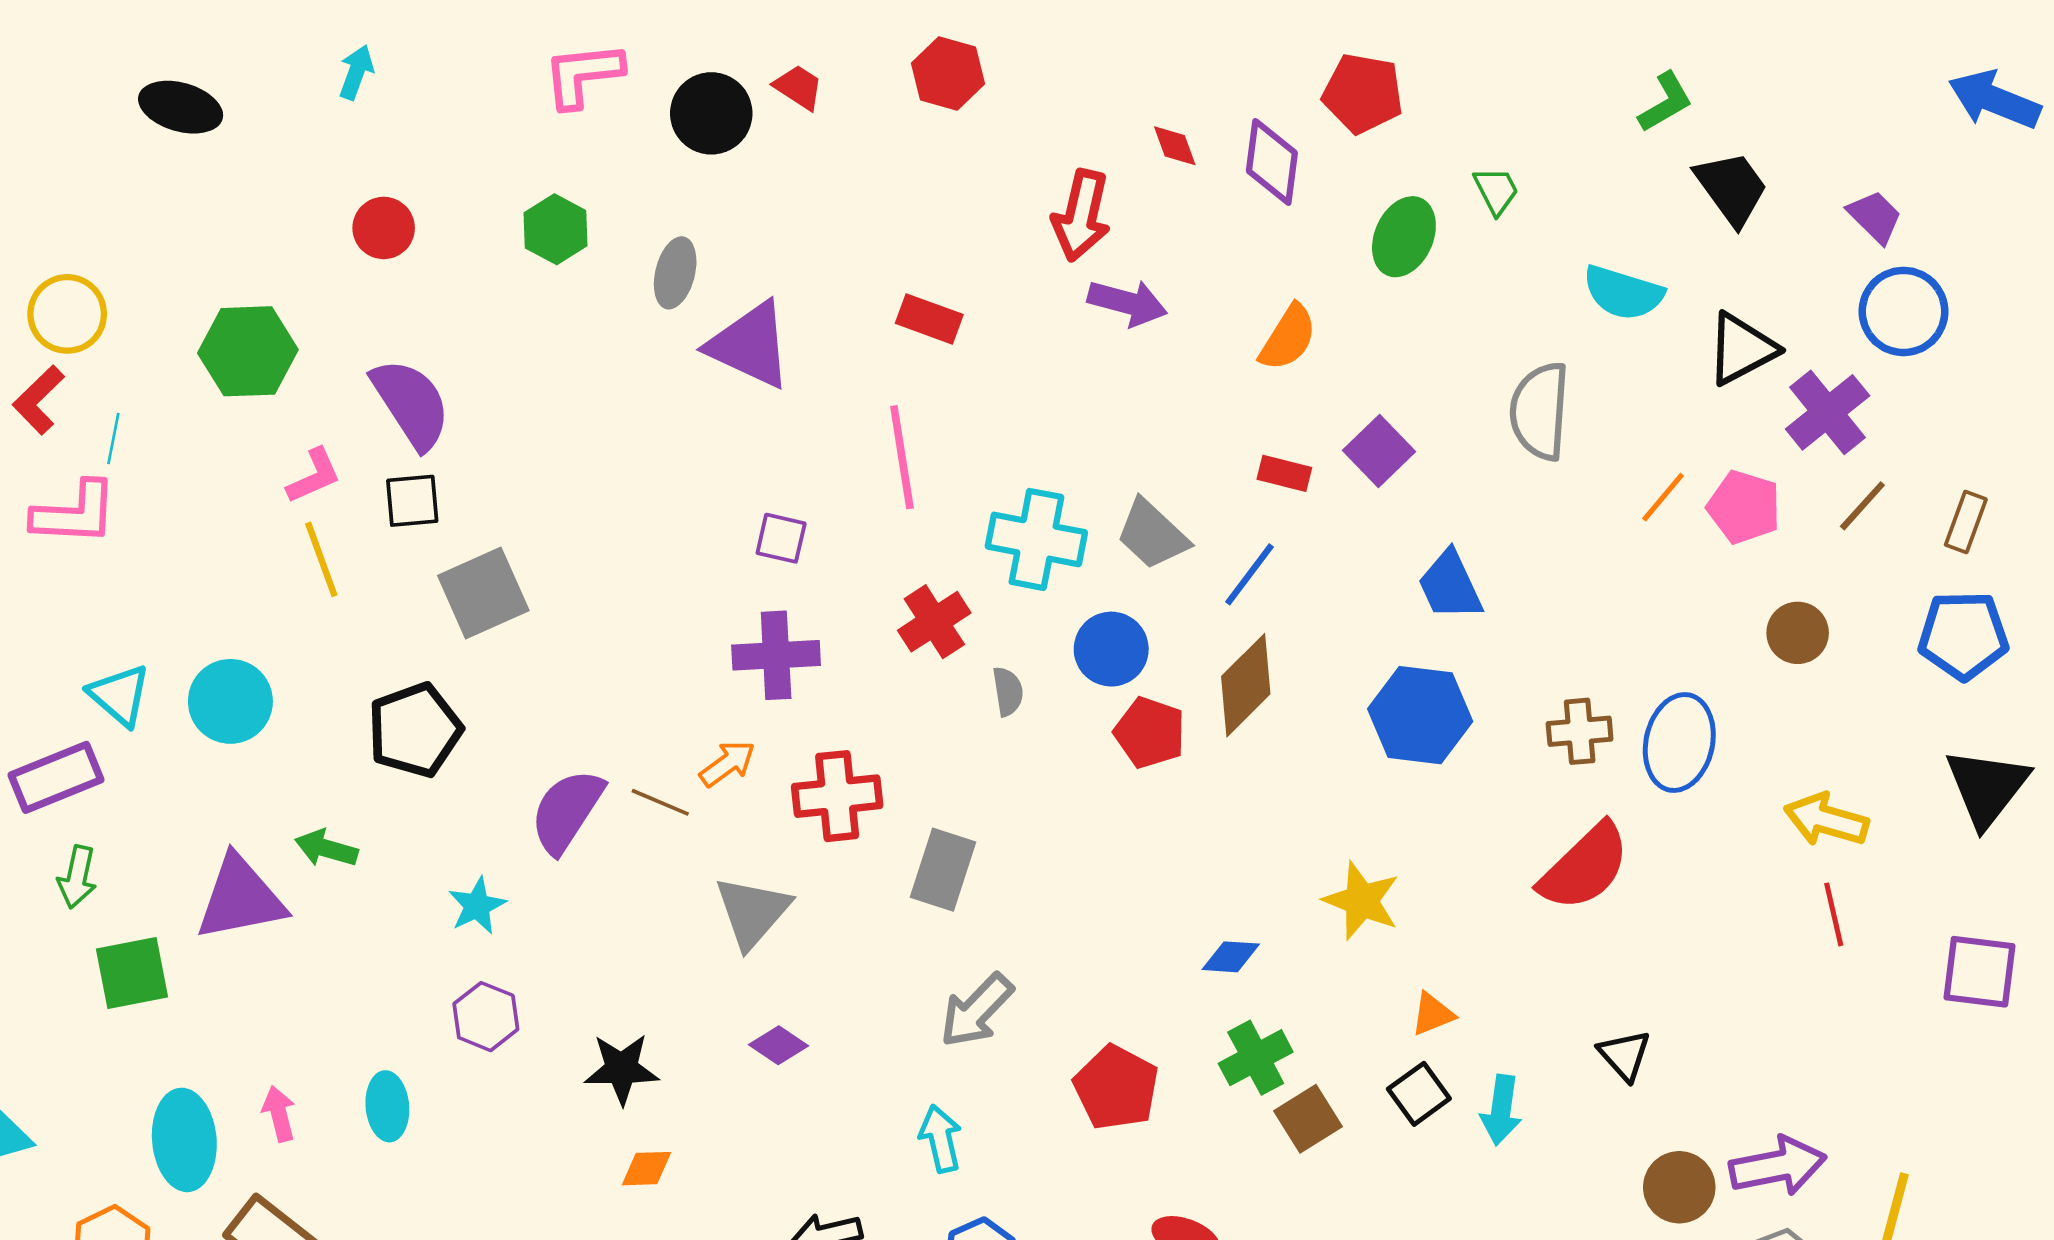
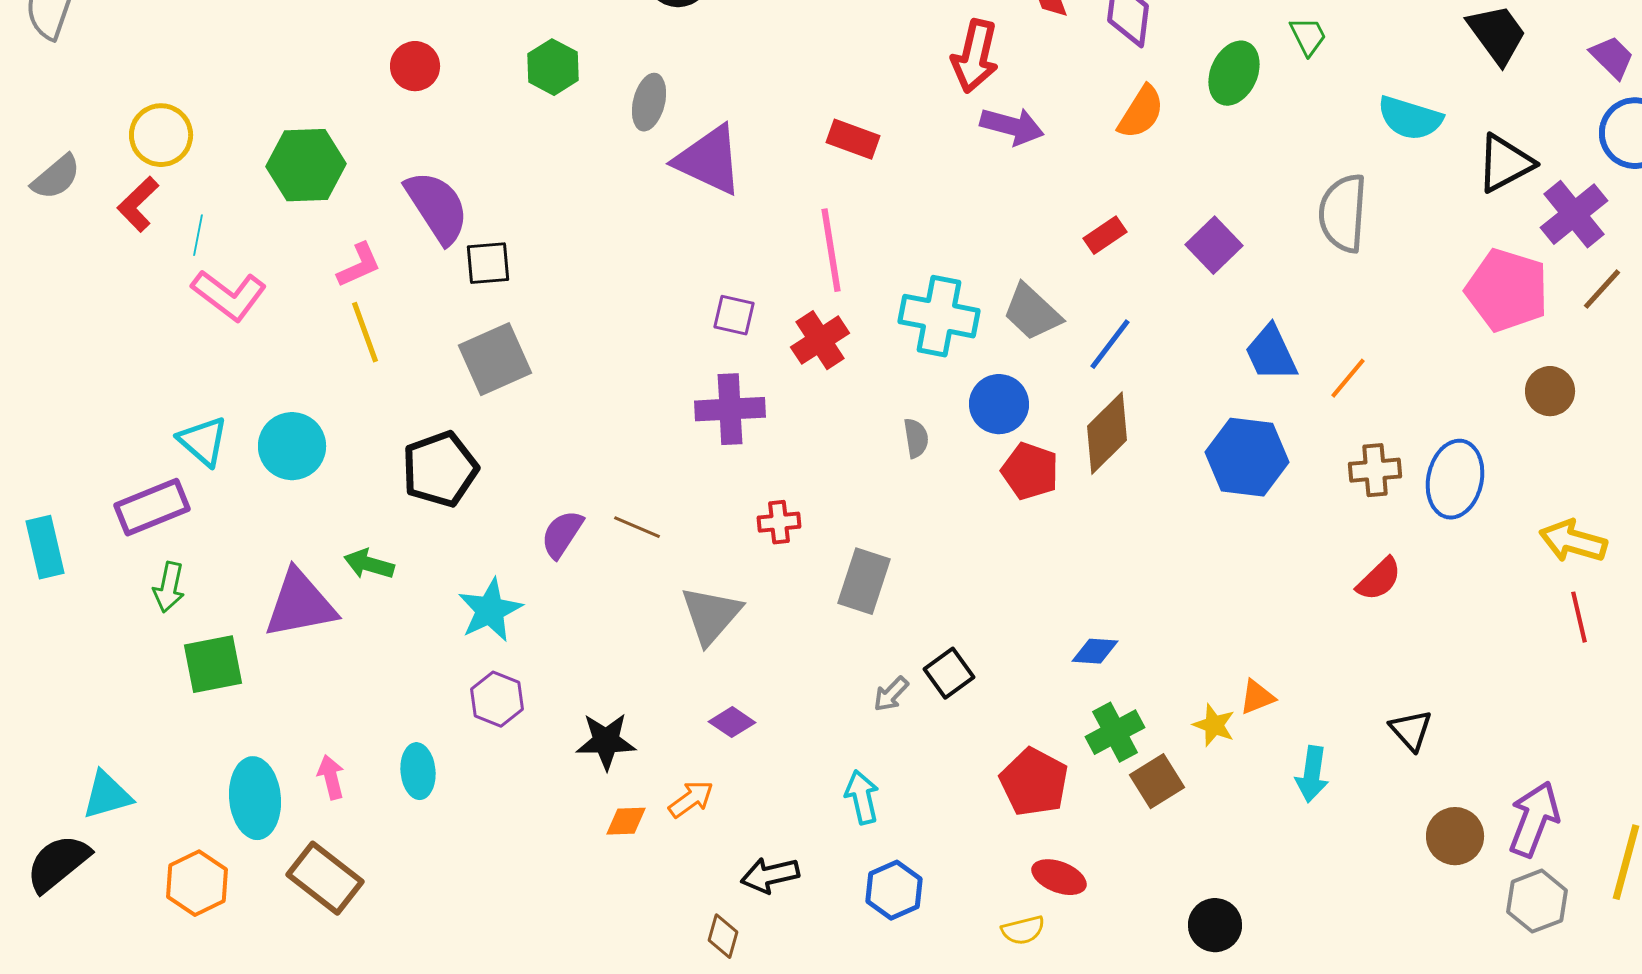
orange semicircle: (1288, 338) -> (1141, 112), moved
red rectangle: (1284, 473) -> (1105, 235), moved, turned -48
orange line: (1663, 497) -> (1348, 378), moved
black square: (412, 501) -> (488, 263), moved
pink pentagon: (1744, 507) -> (1507, 290), size x1.4
pink L-shape: (75, 513) -> (229, 295), moved, turned 34
red cross: (934, 622) -> (820, 340), moved
orange arrow: (727, 764) -> (691, 799), moved
red cross: (837, 796) -> (779, 522), size x0.6
purple semicircle: (567, 811) -> (562, 534), size x0.7
red semicircle: (1585, 867) -> (1379, 579), size x0.6
yellow star: (1362, 901) -> (1214, 725), moved, size x0.7
cyan star: (477, 906) -> (490, 610), size x1.4
gray arrow: (977, 1010) -> (891, 694), size x0.6
red pentagon: (1116, 1088) -> (1034, 782), moved
black square: (1419, 1094) -> (949, 673), moved
purple arrow: (1778, 1166) -> (1534, 819), turned -58

